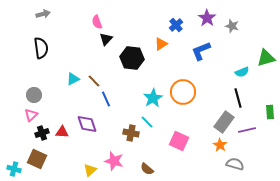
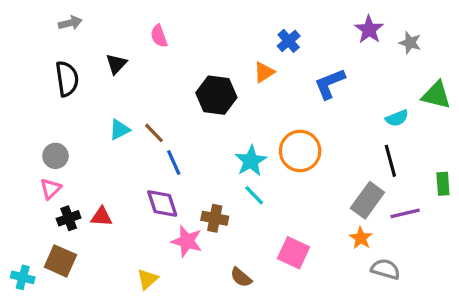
purple star: (207, 18) -> (369, 29), moved
gray star: (232, 26) -> (410, 43), moved
black triangle: (106, 39) -> (116, 64), moved
green triangle: (266, 58) -> (436, 95), turned 30
cyan line: (147, 122) -> (254, 195), moved
purple diamond: (87, 124) -> (162, 203), moved
pink square: (179, 141) -> (294, 253), moved
pink star: (114, 161) -> (187, 241), moved

